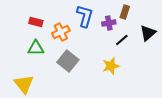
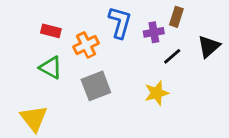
green triangle: (36, 48) -> (51, 68), turned 30
gray square: (68, 61) -> (96, 86), turned 30

